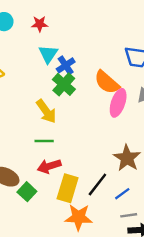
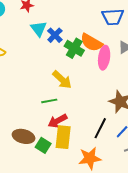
green cross: (64, 84) -> (74, 48), moved
yellow arrow: (46, 111) -> (62, 80), moved
yellow rectangle: (68, 188) -> (63, 137), moved

